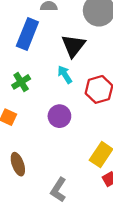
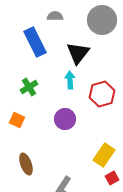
blue rectangle: (27, 34) -> (35, 42), turned -48
cyan arrow: (65, 75) -> (70, 80), turned 30

